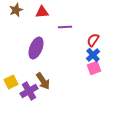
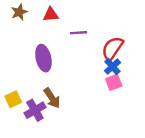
red semicircle: (93, 40) -> (112, 48), size x1.5
purple ellipse: (36, 48) -> (43, 58), turned -35

